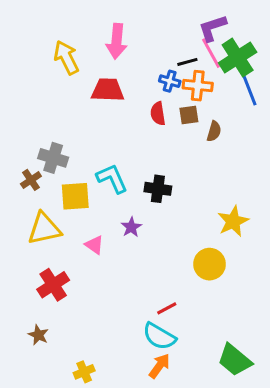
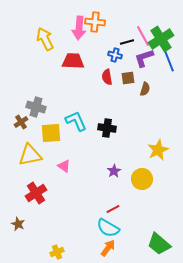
purple L-shape: (212, 28) -> (144, 58), moved
orange cross: (198, 86) -> (95, 22), moved
purple star: (131, 227) -> (114, 171), moved
brown star: (38, 335) -> (18, 224), moved

